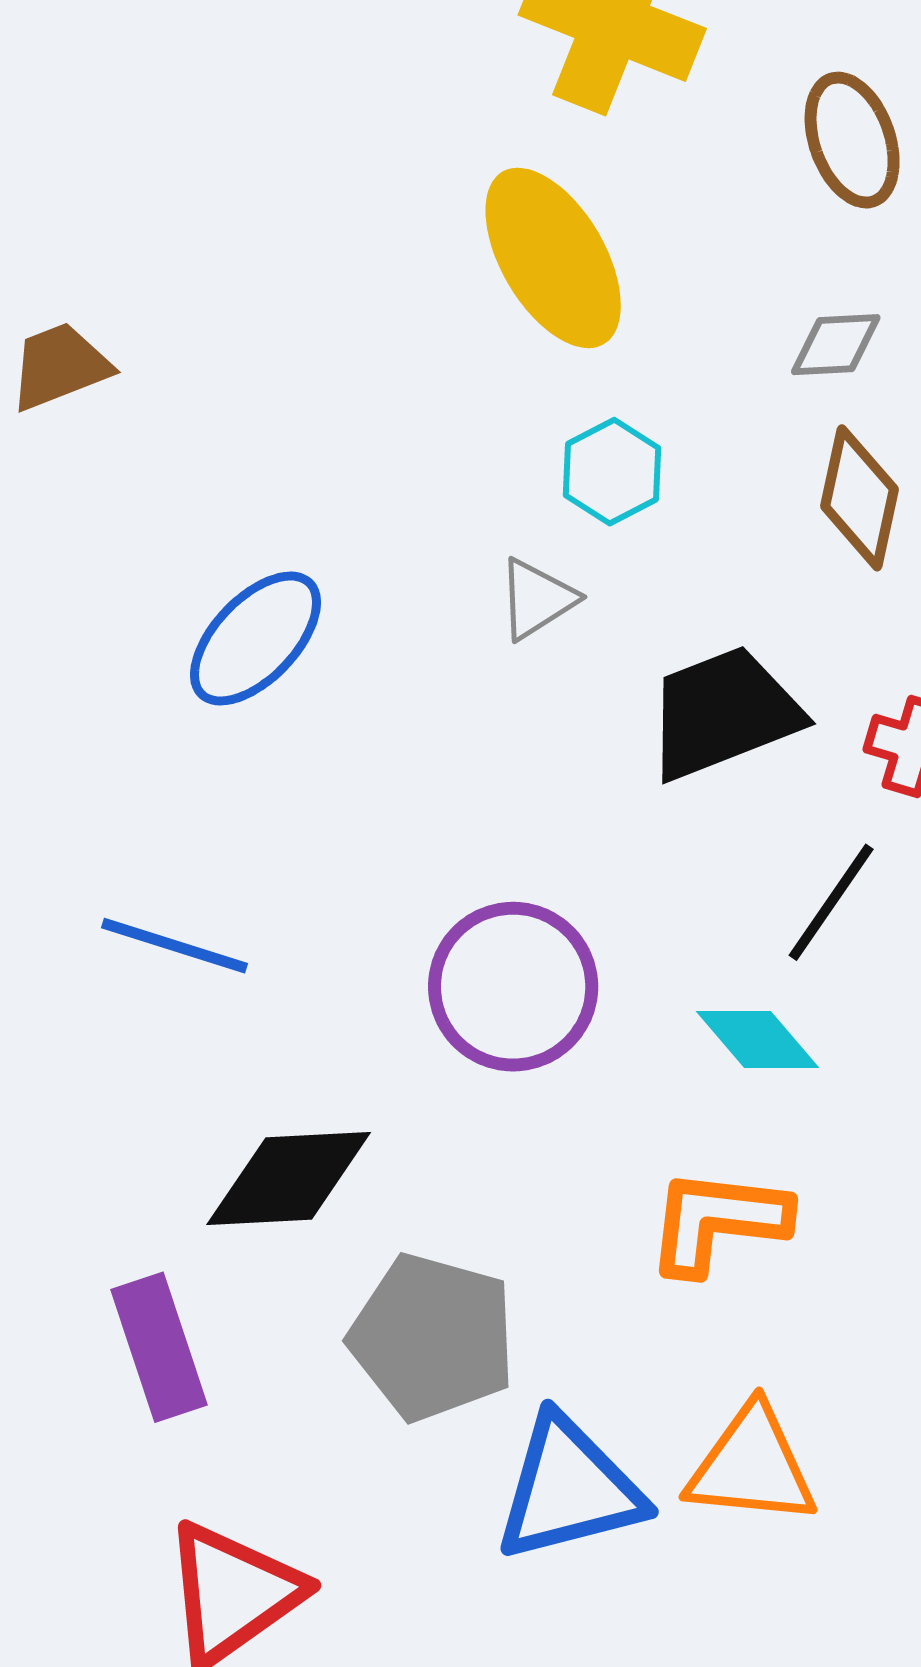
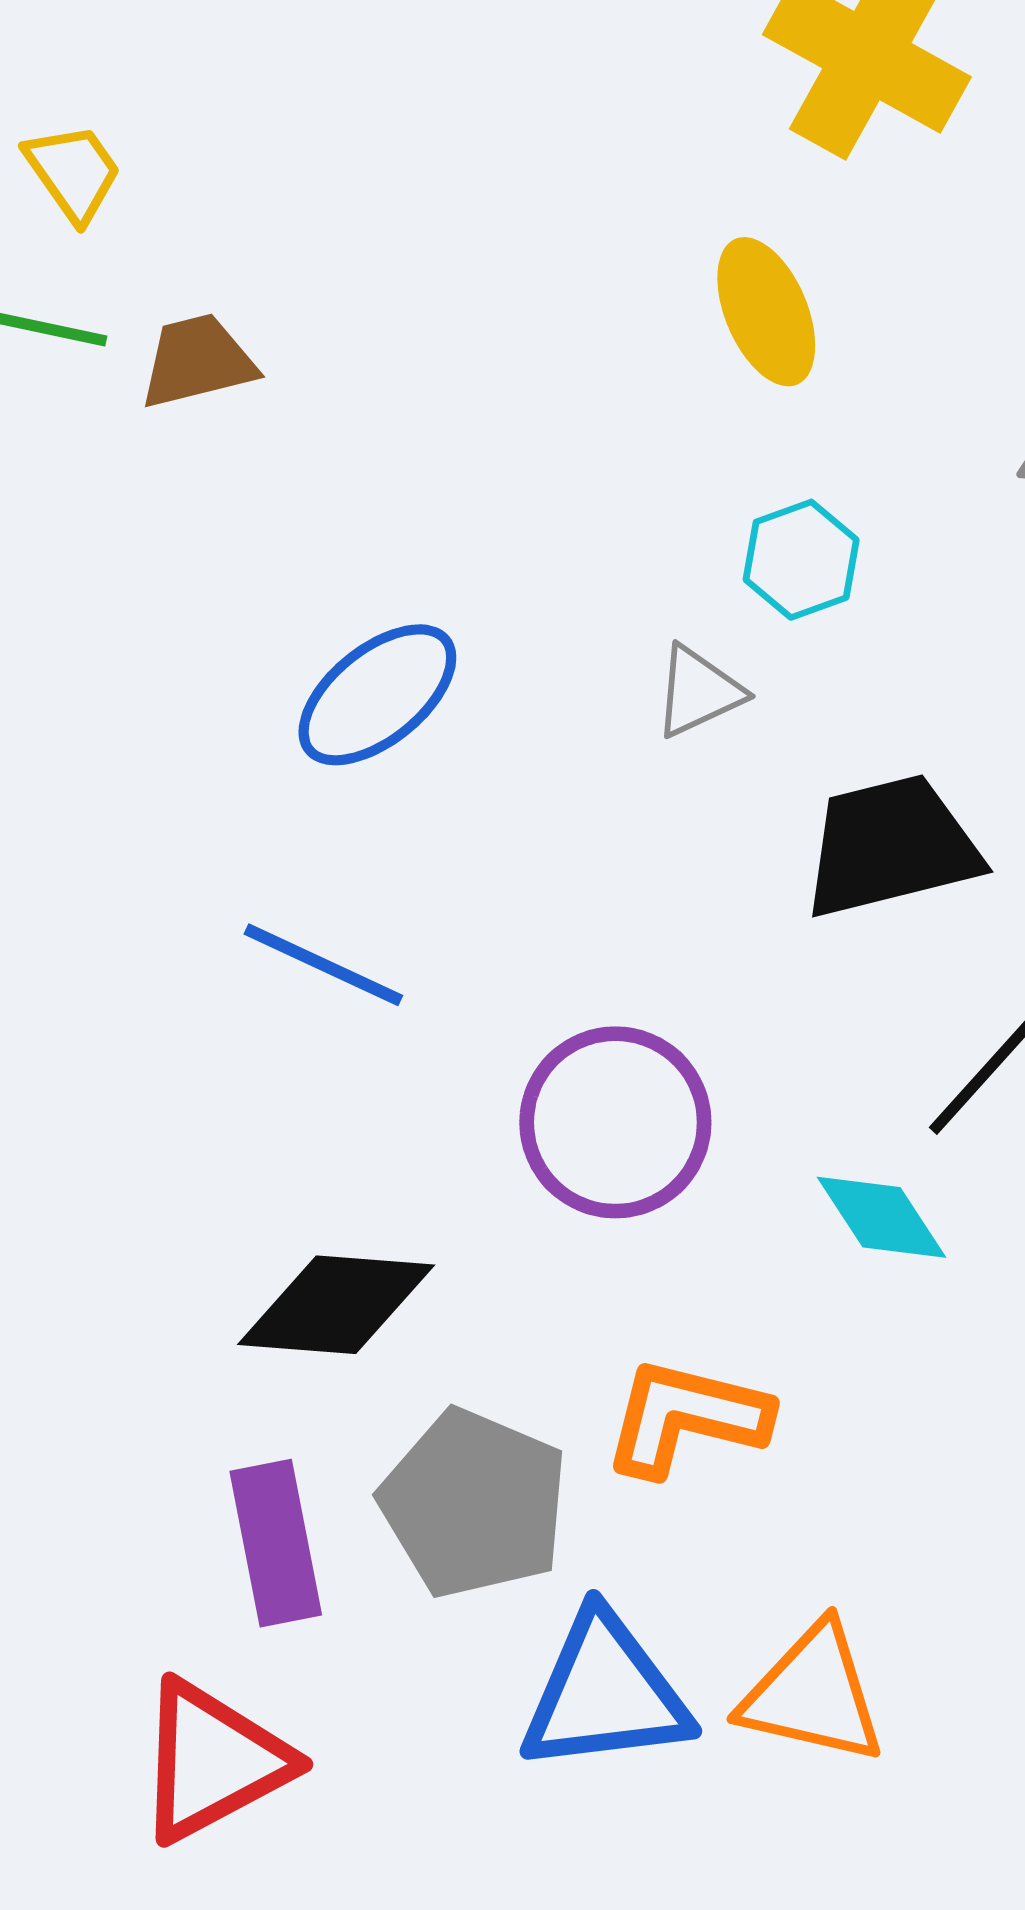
yellow ellipse: (553, 258) -> (766, 312), size x0.7
blue line: (174, 946) -> (323, 965), moved
orange L-shape: (718, 1221) -> (686, 1417), moved
purple rectangle: (159, 1347) -> (276, 1543), moved

